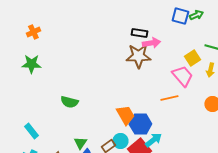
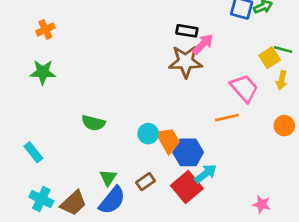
pink arrow: (151, 43) -> (203, 44), turned -36
yellow square: (192, 58) -> (270, 58), moved
cyan rectangle: (31, 131) -> (33, 152), moved
cyan circle: (120, 141) -> (148, 134), moved

